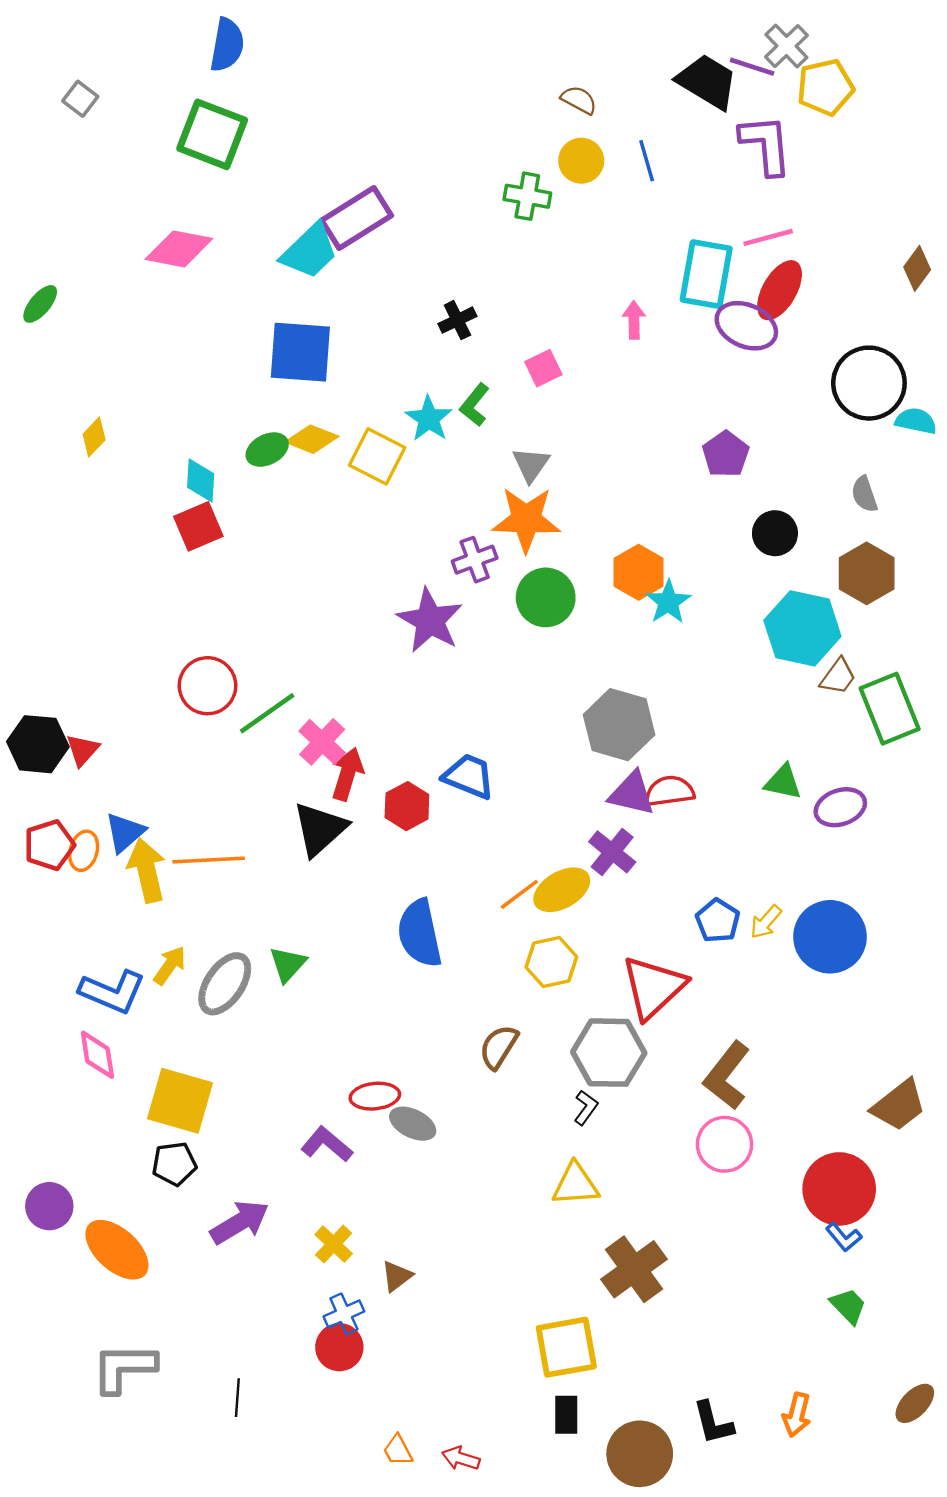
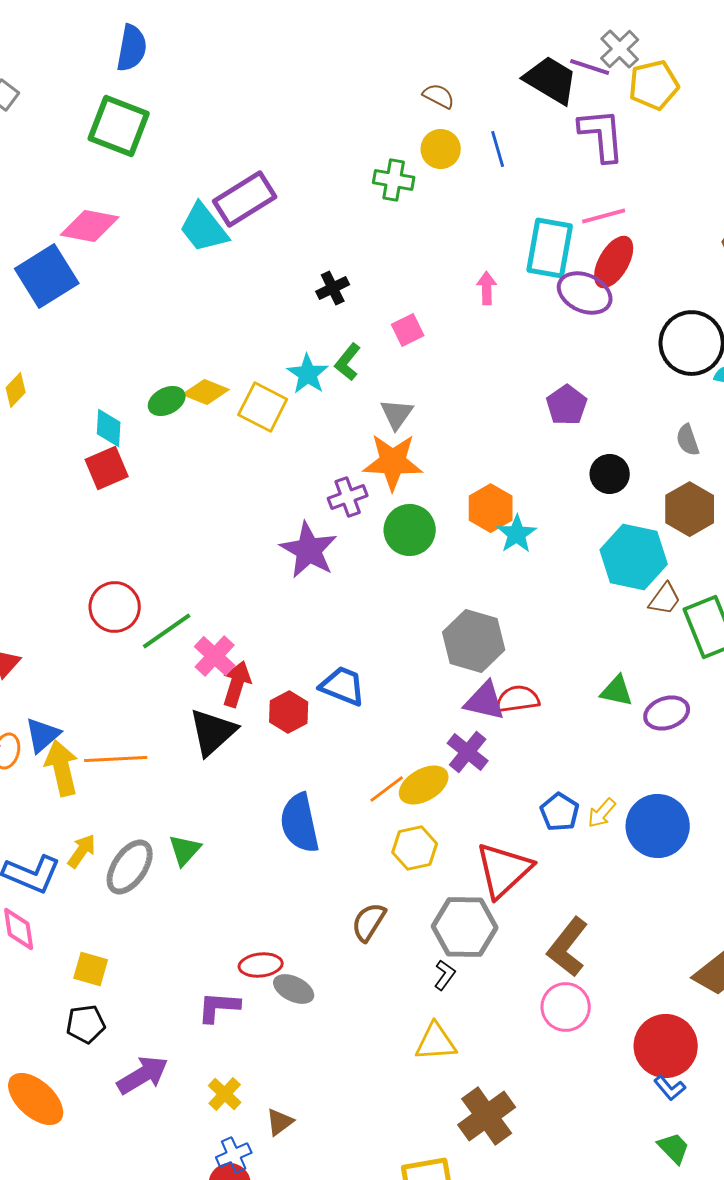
cyan trapezoid: (310, 251) -> (204, 228), turned 96
blue square: (300, 352) -> (47, 276), moved, turned -36
yellow square: (180, 1101) -> (91, 969), size x0.6
purple L-shape: (327, 1144) -> (219, 1007), turned -36

